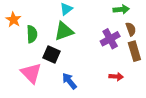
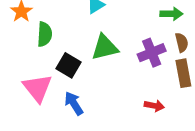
green triangle: (64, 31) -> (105, 47), moved
blue arrow: (69, 81) -> (74, 103), moved

